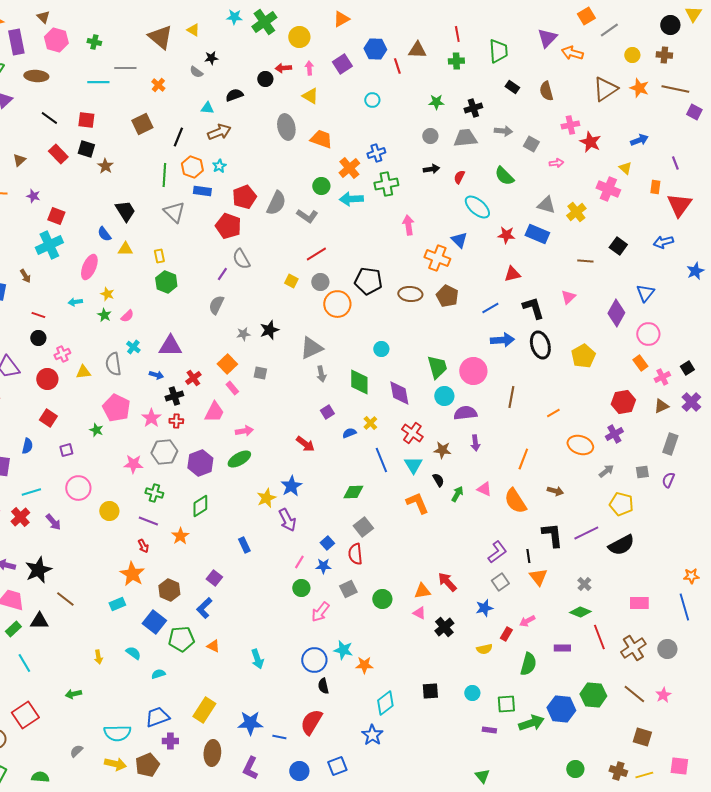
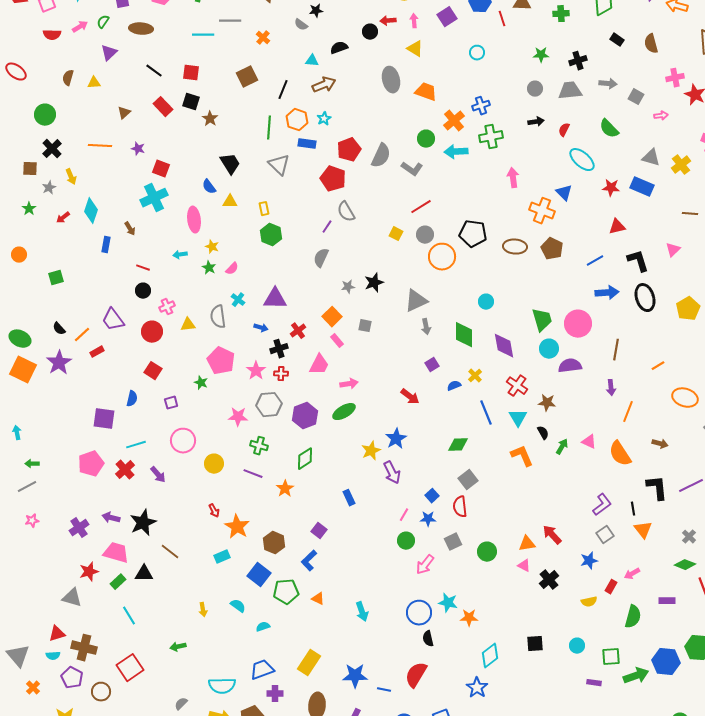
pink ellipse: (89, 267) -> (194, 220), turned -30
purple arrow: (475, 443) -> (611, 388), moved
red arrow: (143, 546) -> (214, 511), moved

